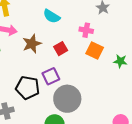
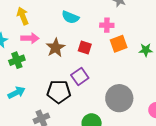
red square: (61, 49) -> (85, 48), turned -32
orange square: (95, 50) -> (119, 44), turned -36
gray circle: (67, 99) -> (119, 98), moved

